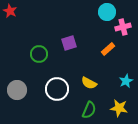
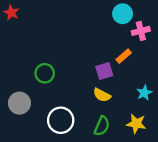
purple square: (69, 43) -> (104, 71), moved
green circle: (39, 54) -> (45, 73), moved
white circle: (57, 89) -> (61, 120), moved

